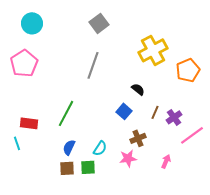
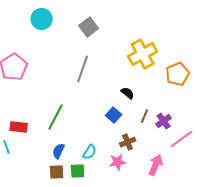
cyan circle: (32, 23) -> (42, 19), moved
pink arrow: (166, 161) -> (156, 165), size x1.5

